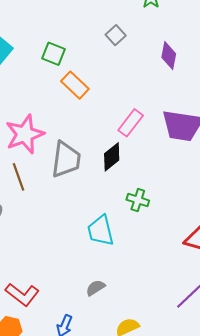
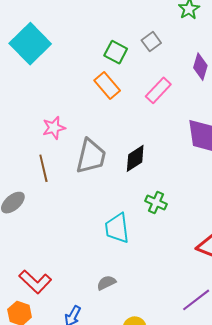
green square: (54, 54) -> (116, 52), moved
pink rectangle: (131, 123) -> (158, 90), moved
pink star: (25, 134) -> (54, 128), size x0.6

